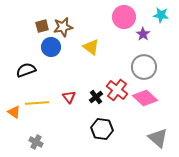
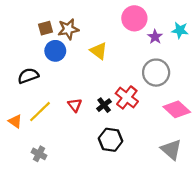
cyan star: (161, 15) -> (180, 30), moved
pink diamond: (145, 98) -> (177, 109), moved
yellow line: (37, 103) -> (40, 112), turned -40

